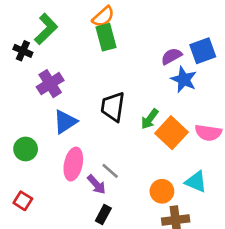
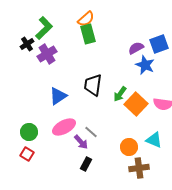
black cross: (23, 51) -> (27, 44), turned 32
purple cross: (50, 84) -> (47, 54), moved
green circle: (26, 149) -> (29, 132), moved
pink ellipse: (73, 164) -> (64, 127), turned 50

